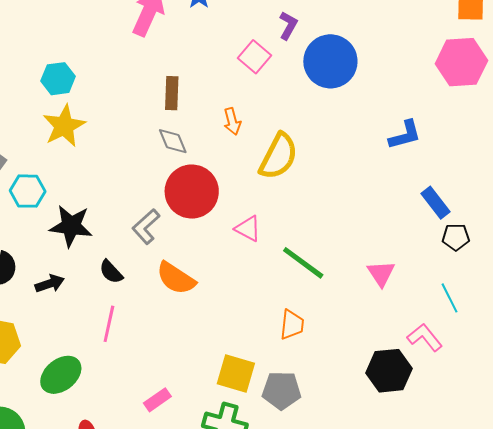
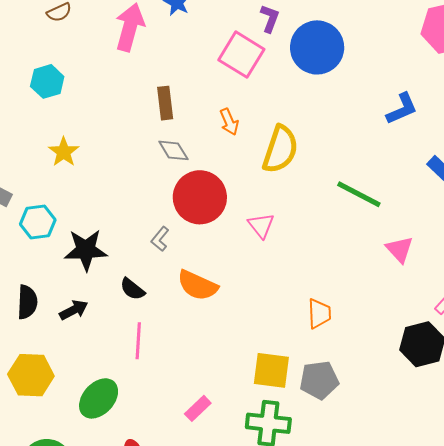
pink square: (255, 57) -> (241, 55), size x1.4
cyan hexagon: (58, 79) -> (47, 81), moved
yellow star: (64, 126) -> (64, 152), size x0.7
gray L-shape: (146, 227) -> (160, 239), size x0.7
pink triangle: (248, 229) -> (261, 225), turned 32
green line: (303, 263) -> (359, 194), moved

